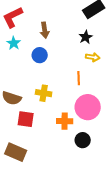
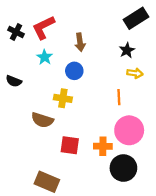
yellow cross: (44, 93) -> (63, 98), moved
red square: (26, 119) -> (70, 145), moved
black circle: (83, 140) -> (123, 168), size x1.5

